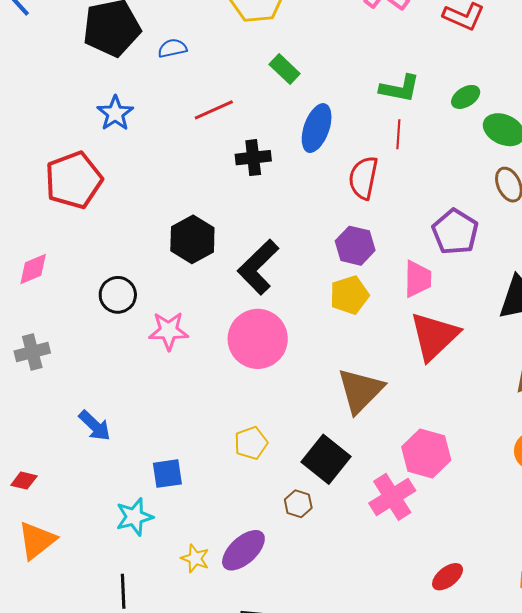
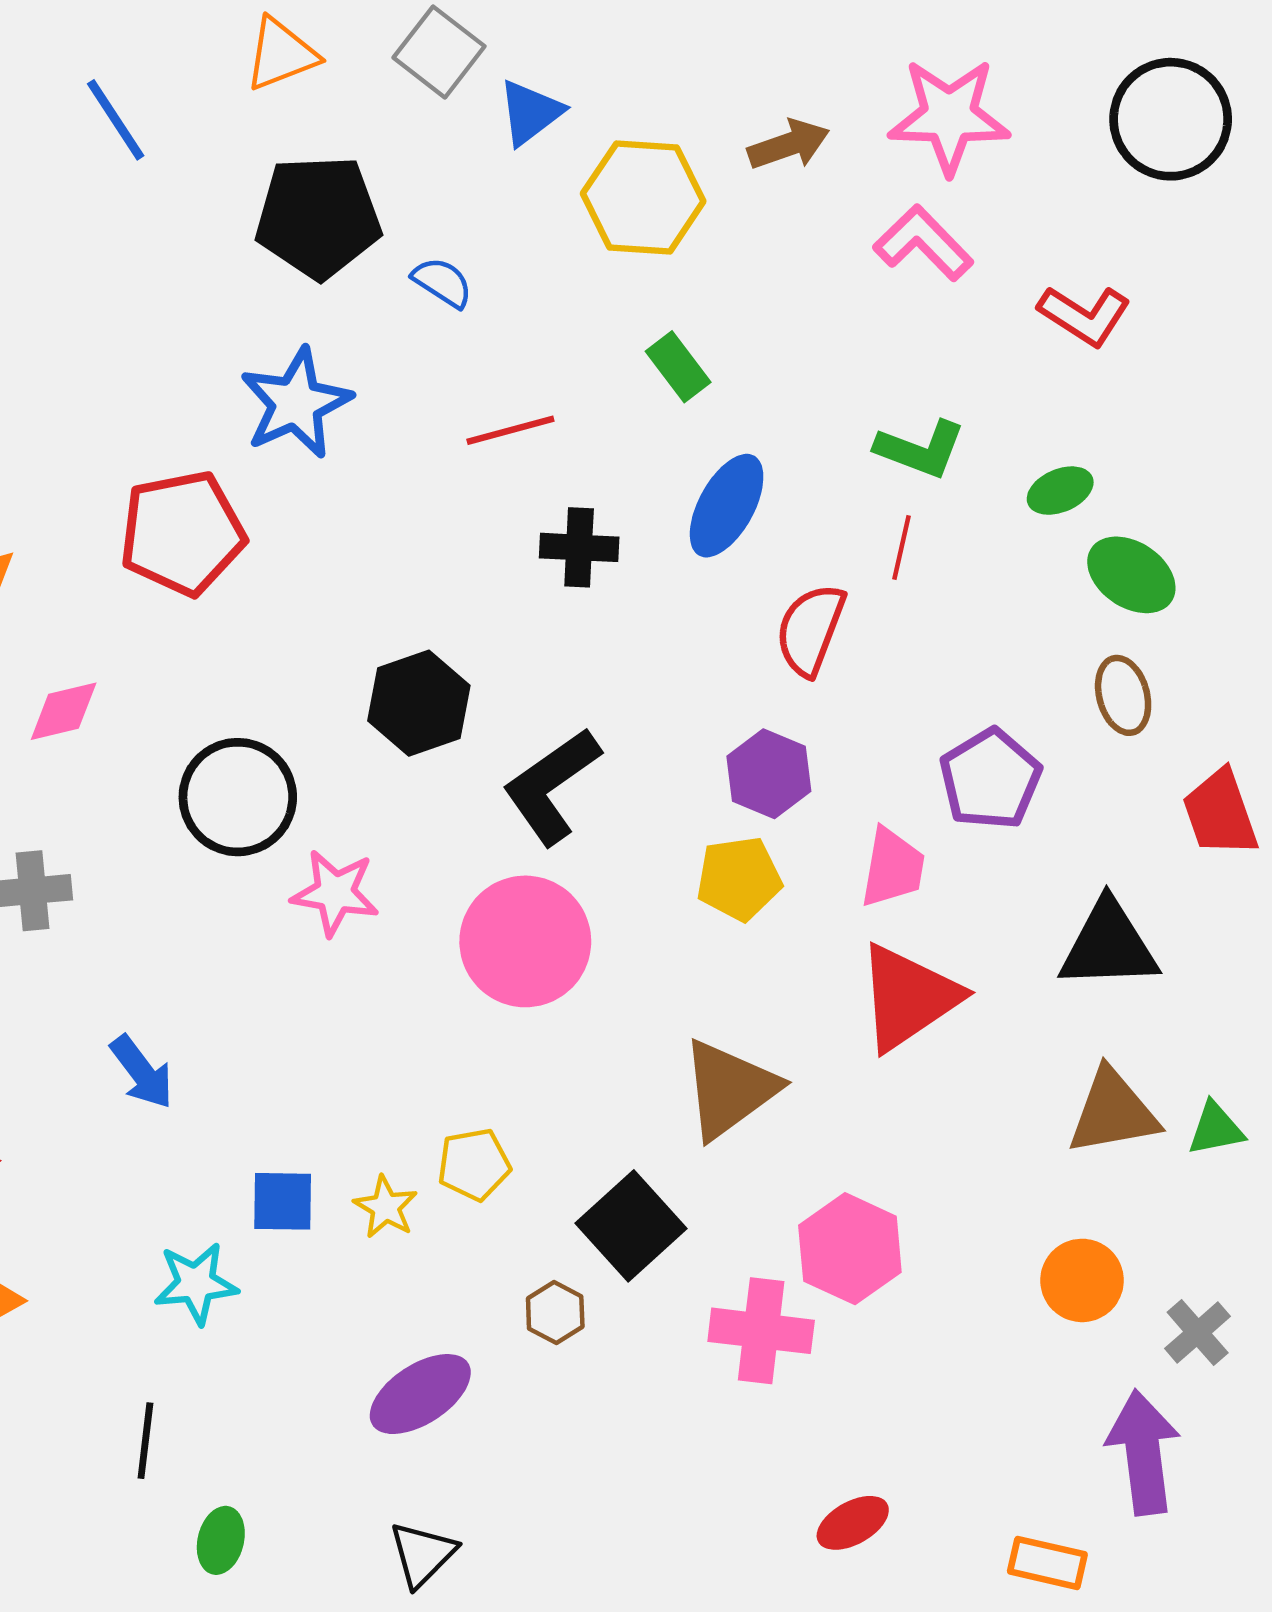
blue semicircle: (172, 48) -> (442, 282), turned 36
blue star: (115, 113) -> (296, 403), size x1.4
black circle: (118, 295) -> (238, 797), size x1.4
pink cross: (392, 497) -> (761, 1331), turned 30
yellow star: (195, 558) -> (386, 1207), moved

